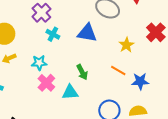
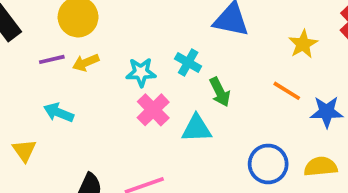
cyan cross: (53, 34) -> (188, 62), moved

